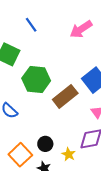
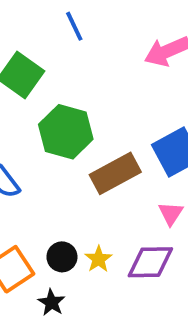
yellow star: (69, 154) -> (98, 259), moved

